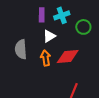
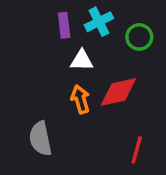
white triangle: (49, 36) -> (82, 60), turned 40
gray semicircle: (21, 49) -> (40, 139), moved

